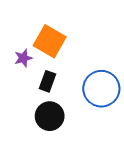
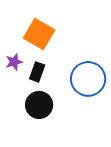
purple star: (23, 58) -> (14, 62), moved

